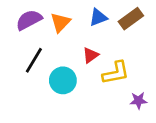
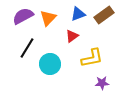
red triangle: (91, 55) -> (72, 36), moved
purple star: (138, 101) -> (102, 83), moved

